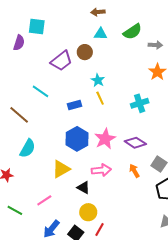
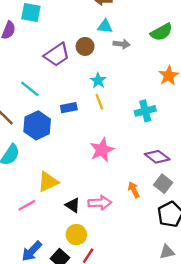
green semicircle: (132, 32) -> (161, 32), moved
gray arrow: (155, 45) -> (122, 44), moved
blue hexagon: (77, 139) -> (37, 125), moved
purple diamond: (135, 143) -> (157, 157), moved
pink arrow: (101, 170) -> (100, 203), moved
pink line: (44, 200) -> (27, 205), moved

